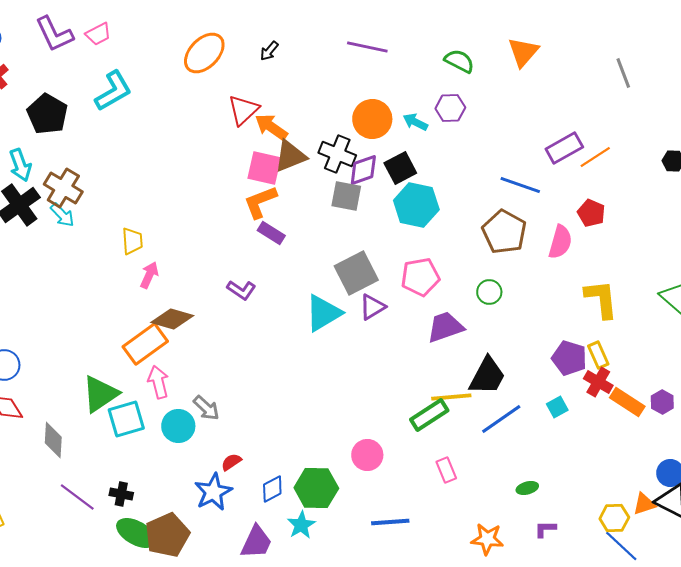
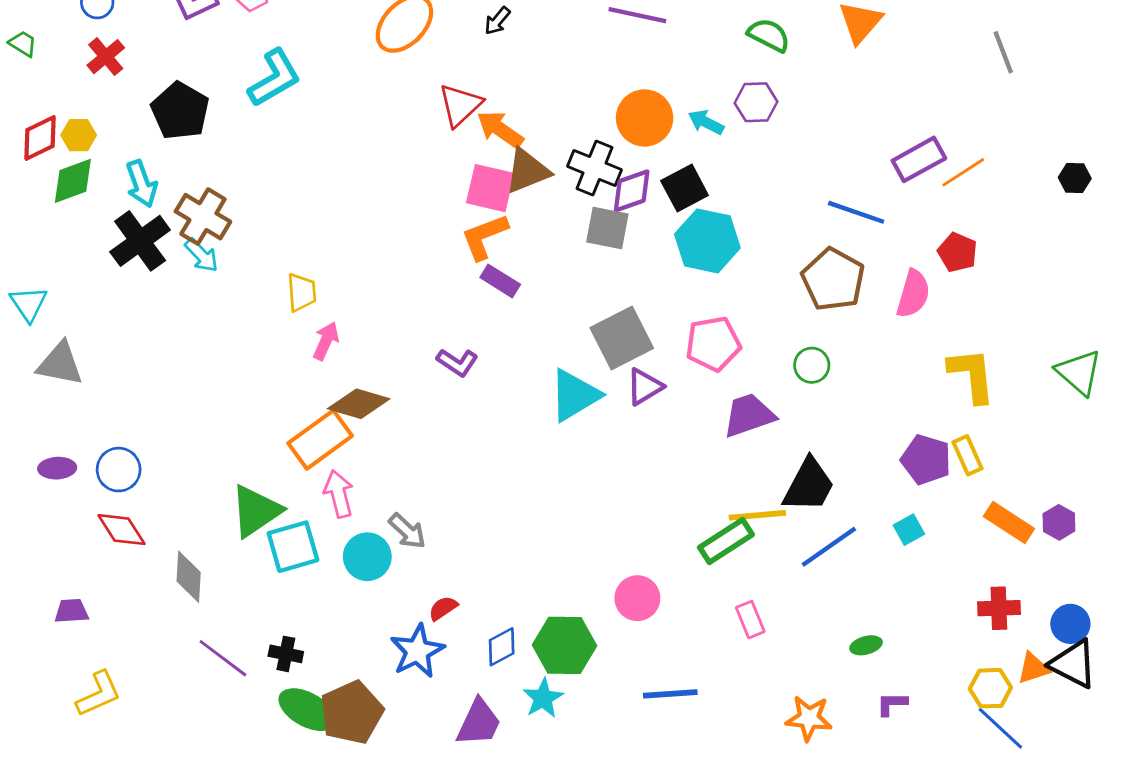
red cross: (598, 382) -> (999, 608), moved, turned -32

